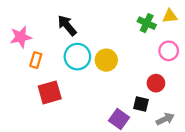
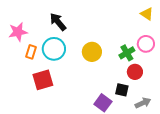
yellow triangle: (170, 16) -> (147, 14), turned 40
green cross: (147, 23) -> (127, 53), moved, turned 35
cyan circle: (77, 57) -> (54, 49), moved

